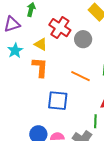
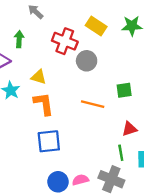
red cross: (60, 28) -> (65, 41), moved
blue square: (58, 101) -> (49, 141), moved

